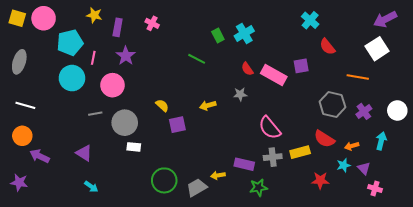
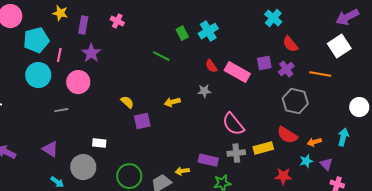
purple cross: (364, 111) -> (286, 69), moved
gray circle: (125, 123) -> (83, 167), moved

